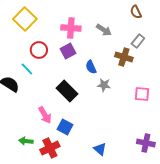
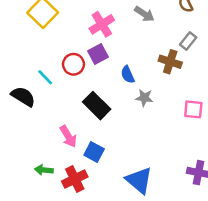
pink cross: (71, 28) -> (102, 24), turned -36
gray arrow: (104, 30) -> (144, 14), moved
red circle: (39, 50) -> (73, 64), moved
blue triangle: (100, 149) -> (139, 180), size x1.6

